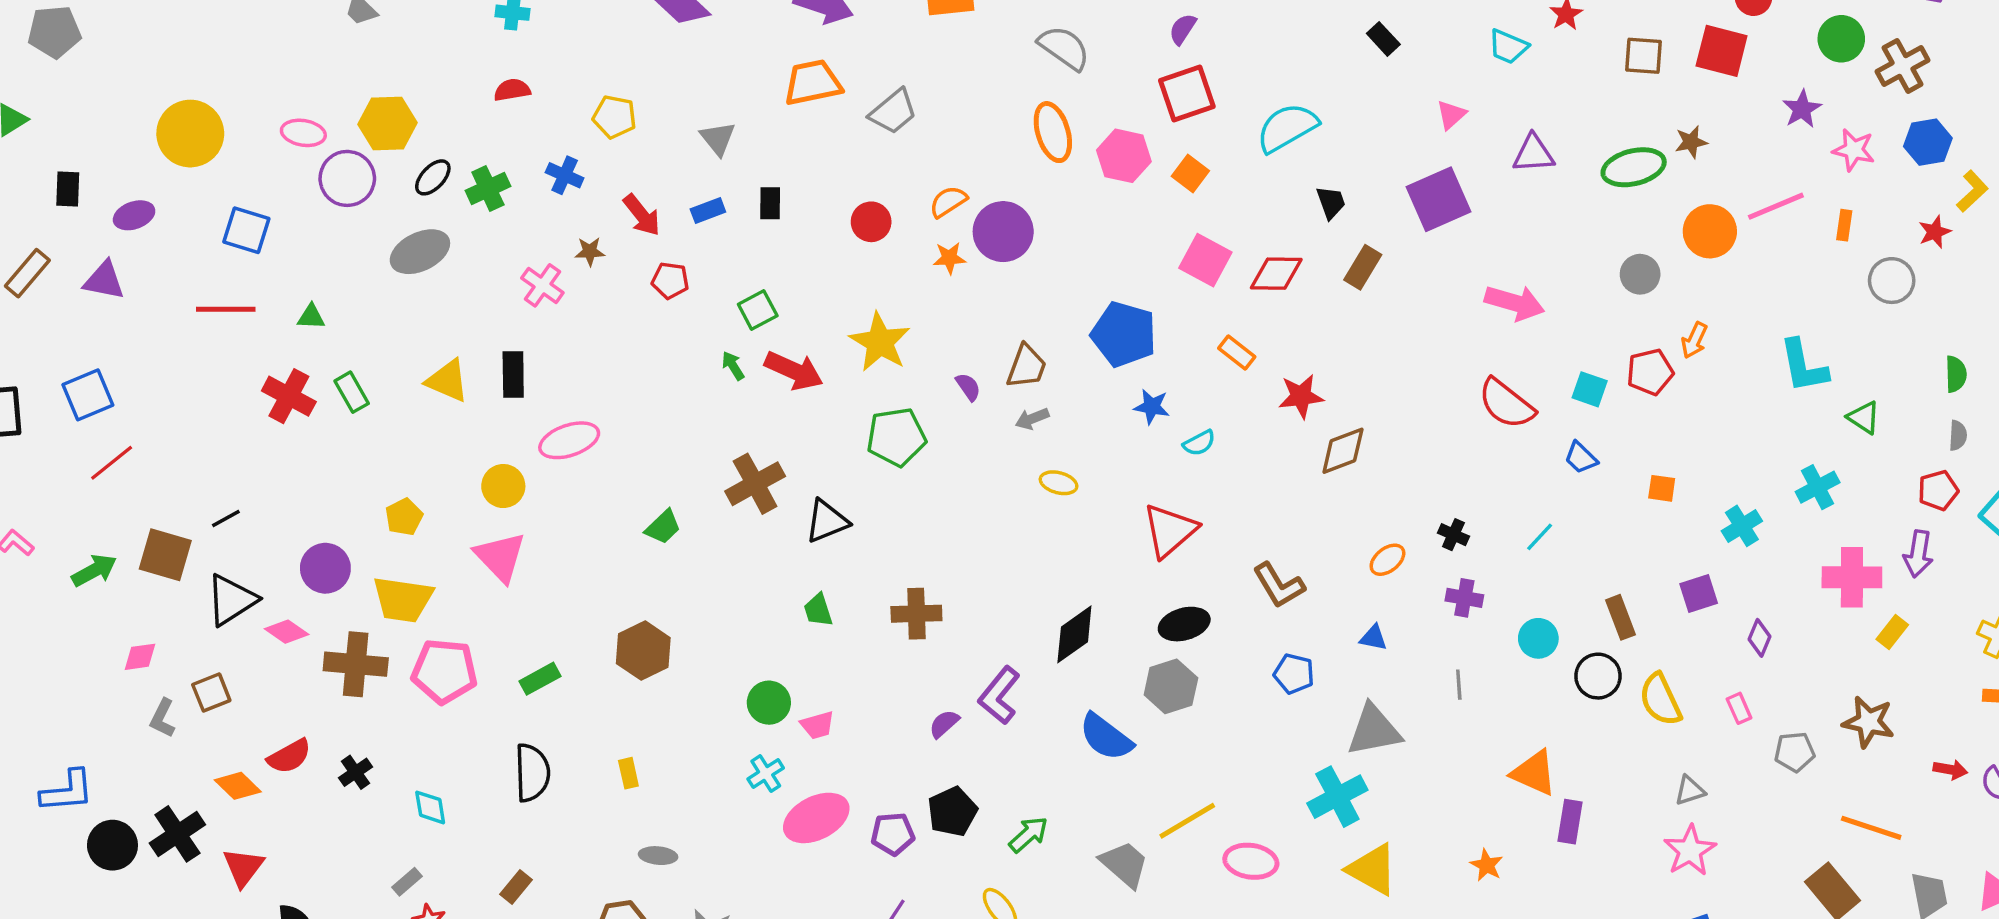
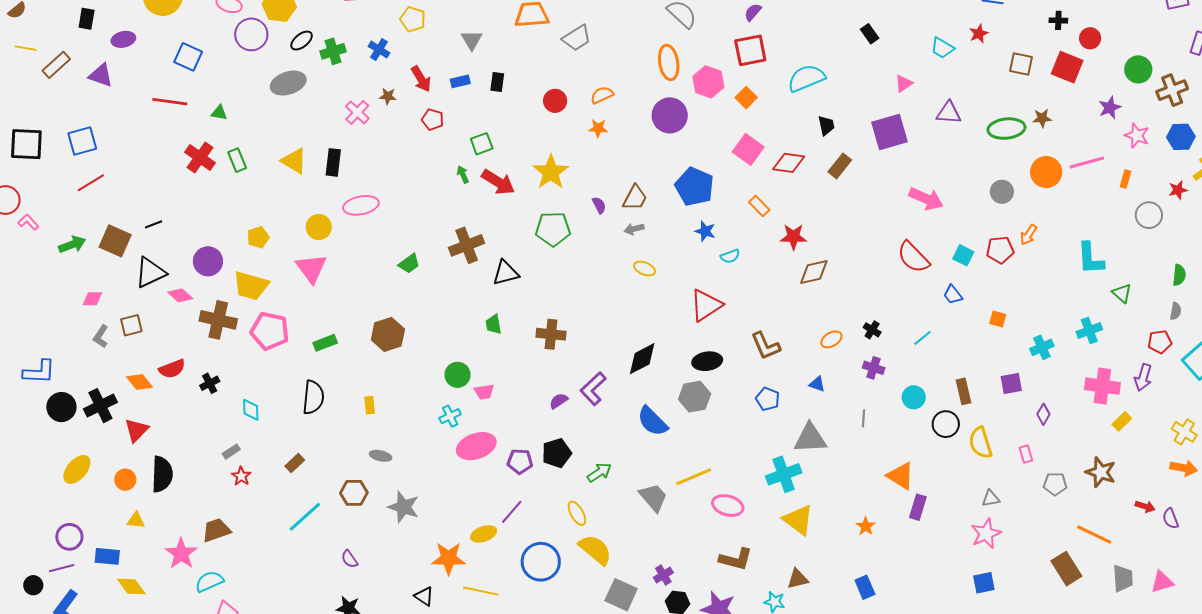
purple circle: (1003, 232) -> (670, 115), moved

